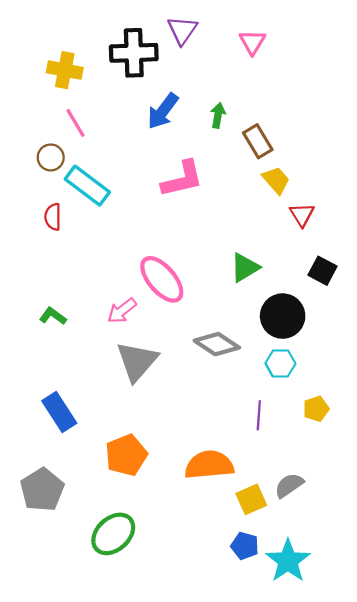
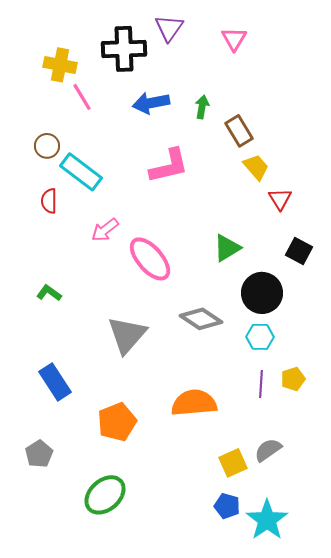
blue arrow: (163, 111) -> (151, 103), turned 42
pink line: (75, 123) -> (82, 97), moved
pink arrow: (122, 311) -> (105, 230), moved
purple line: (259, 415) -> (261, 384), moved
orange semicircle: (209, 465) -> (194, 403), moved
gray pentagon: (42, 490) -> (39, 454), size x0.7

